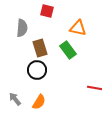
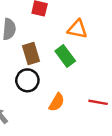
orange semicircle: (39, 102) -> (57, 102), moved

